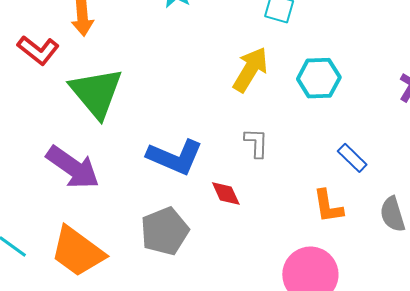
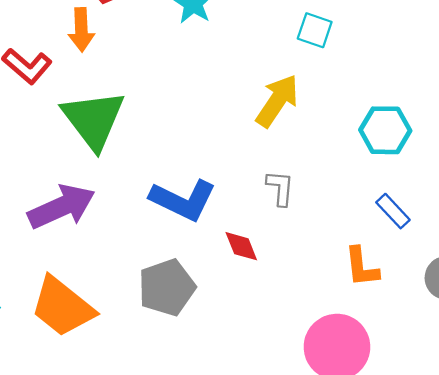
cyan hexagon: (319, 78) -> (385, 130), moved
purple arrow: (73, 167) -> (62, 207), turned -62

